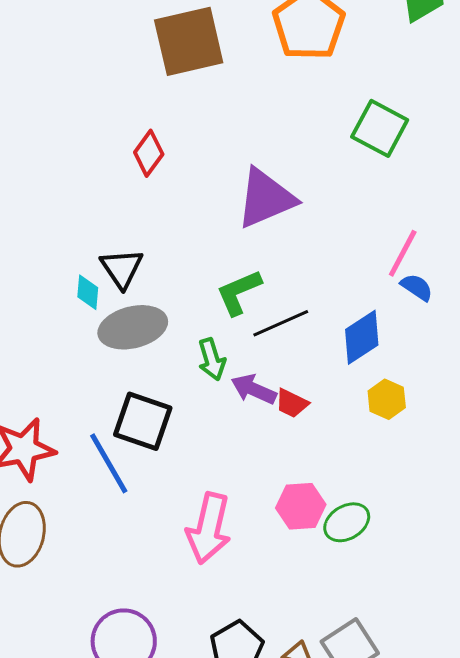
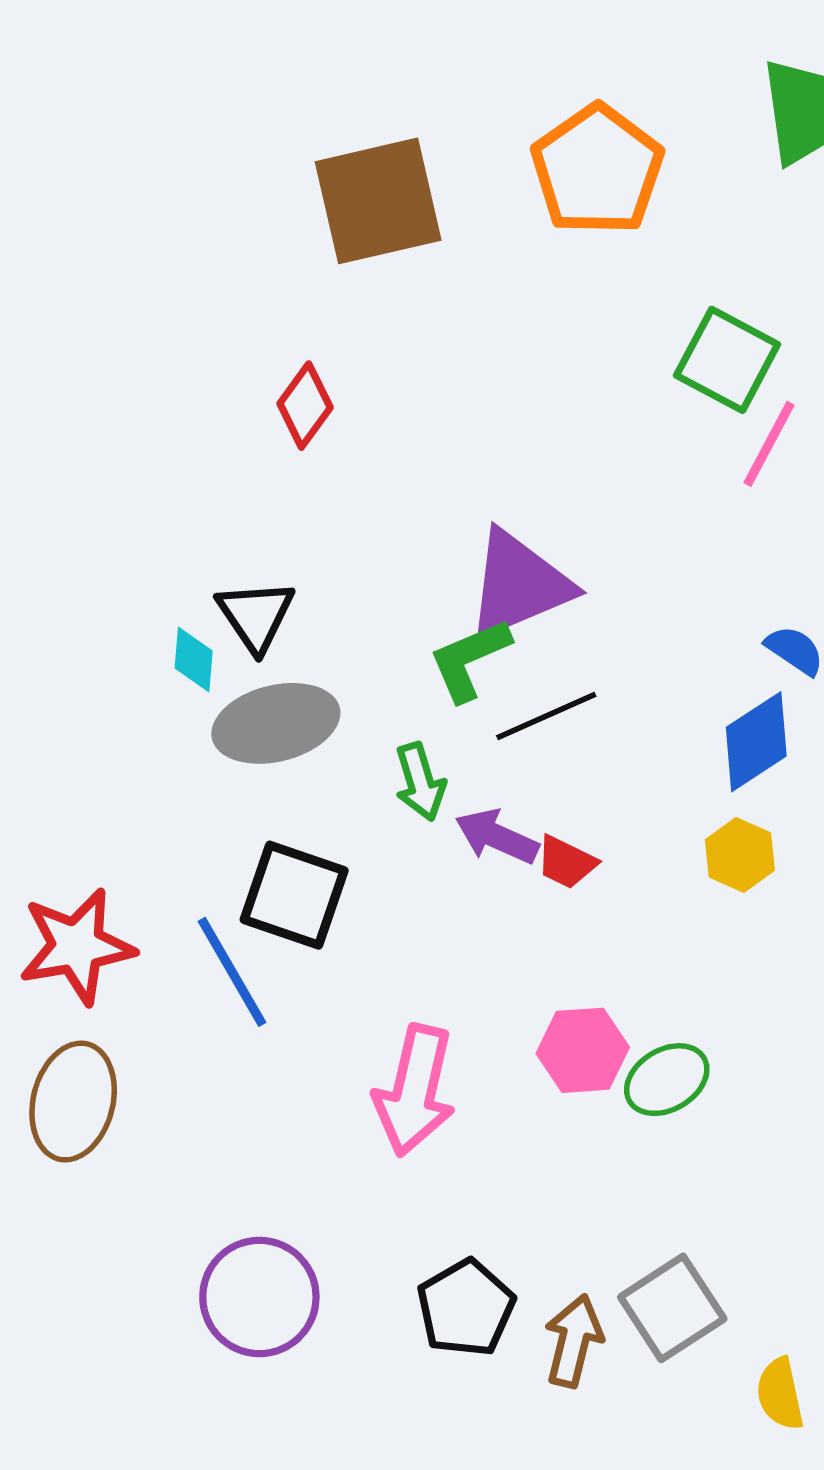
purple triangle: (266, 198) -> (519, 585), moved
pink line: (403, 253) -> (769, 444), moved
blue diamond: (362, 337) -> (756, 742), moved

